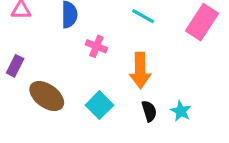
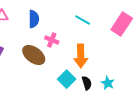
brown ellipse: (47, 96) -> (34, 55), moved
cyan square: (99, 105) -> (67, 79), moved

